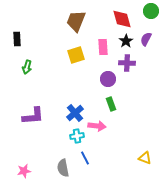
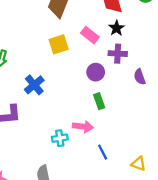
purple semicircle: (146, 39) -> (140, 77), moved, turned -48
pink rectangle: (103, 47) -> (90, 35), turned -49
blue cross: (75, 113) -> (34, 85), moved
blue line: (85, 158) -> (103, 152), moved

